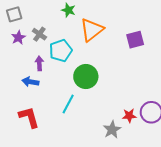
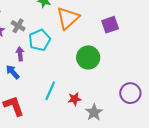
green circle: (86, 77) -> (88, 57), moved
blue arrow: (30, 82) -> (13, 72), turned 42
red star: (129, 116) -> (75, 99), moved

